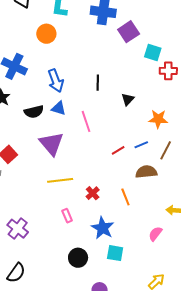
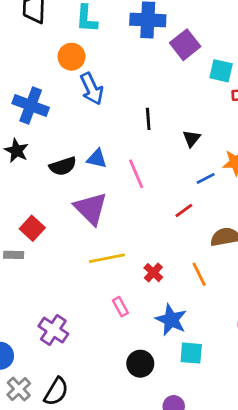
blue arrow: (56, 81) -> (92, 89), moved
blue line: (141, 145) -> (206, 178), moved

